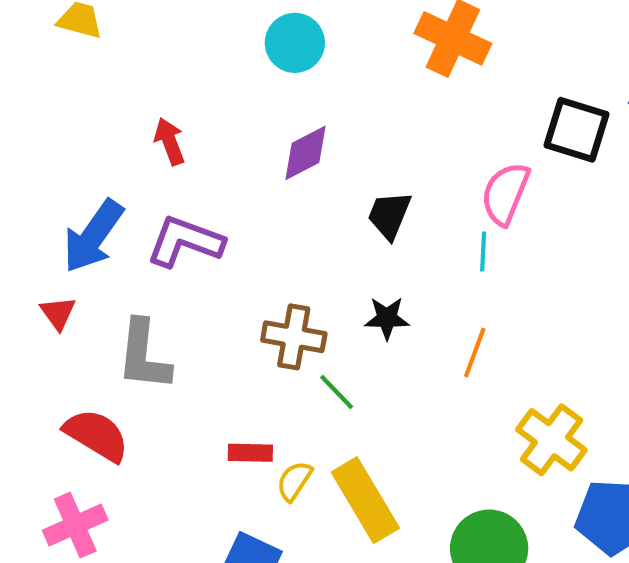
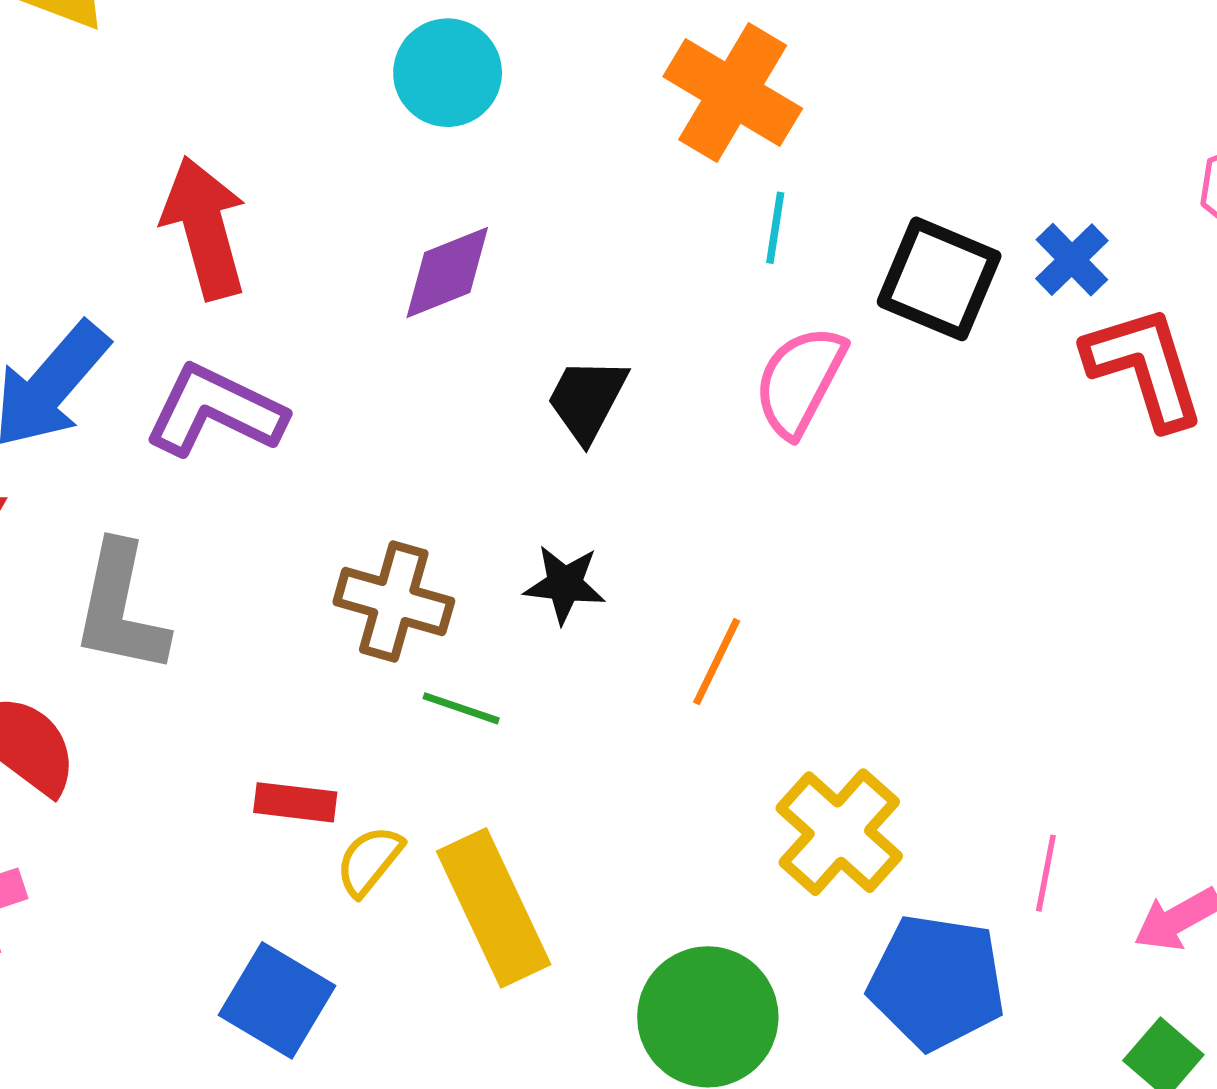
red arrow: (170, 141) -> (205, 228), size x1.6
cyan line: (483, 252) -> (775, 228), moved
green line: (337, 392) -> (461, 708), turned -33

